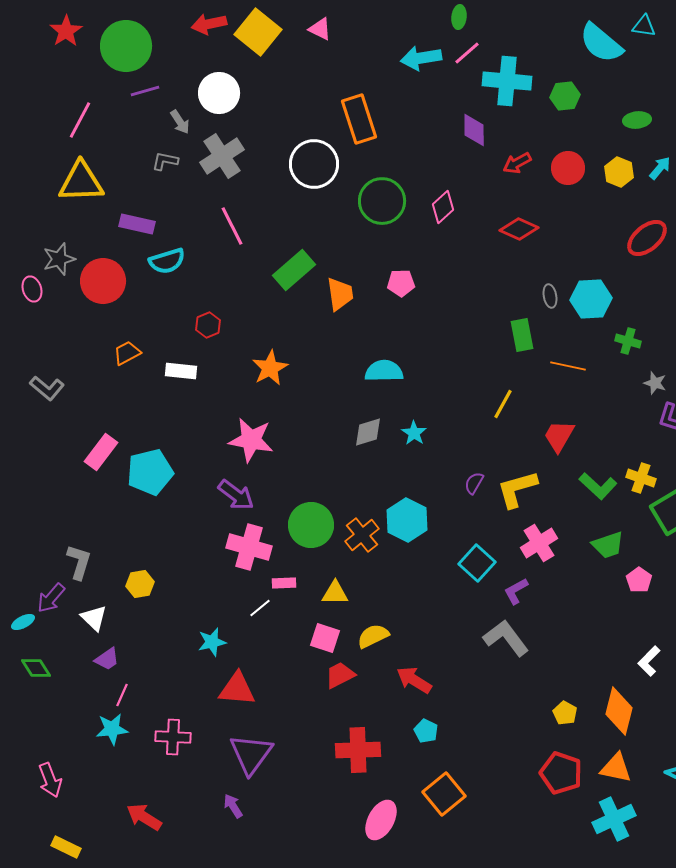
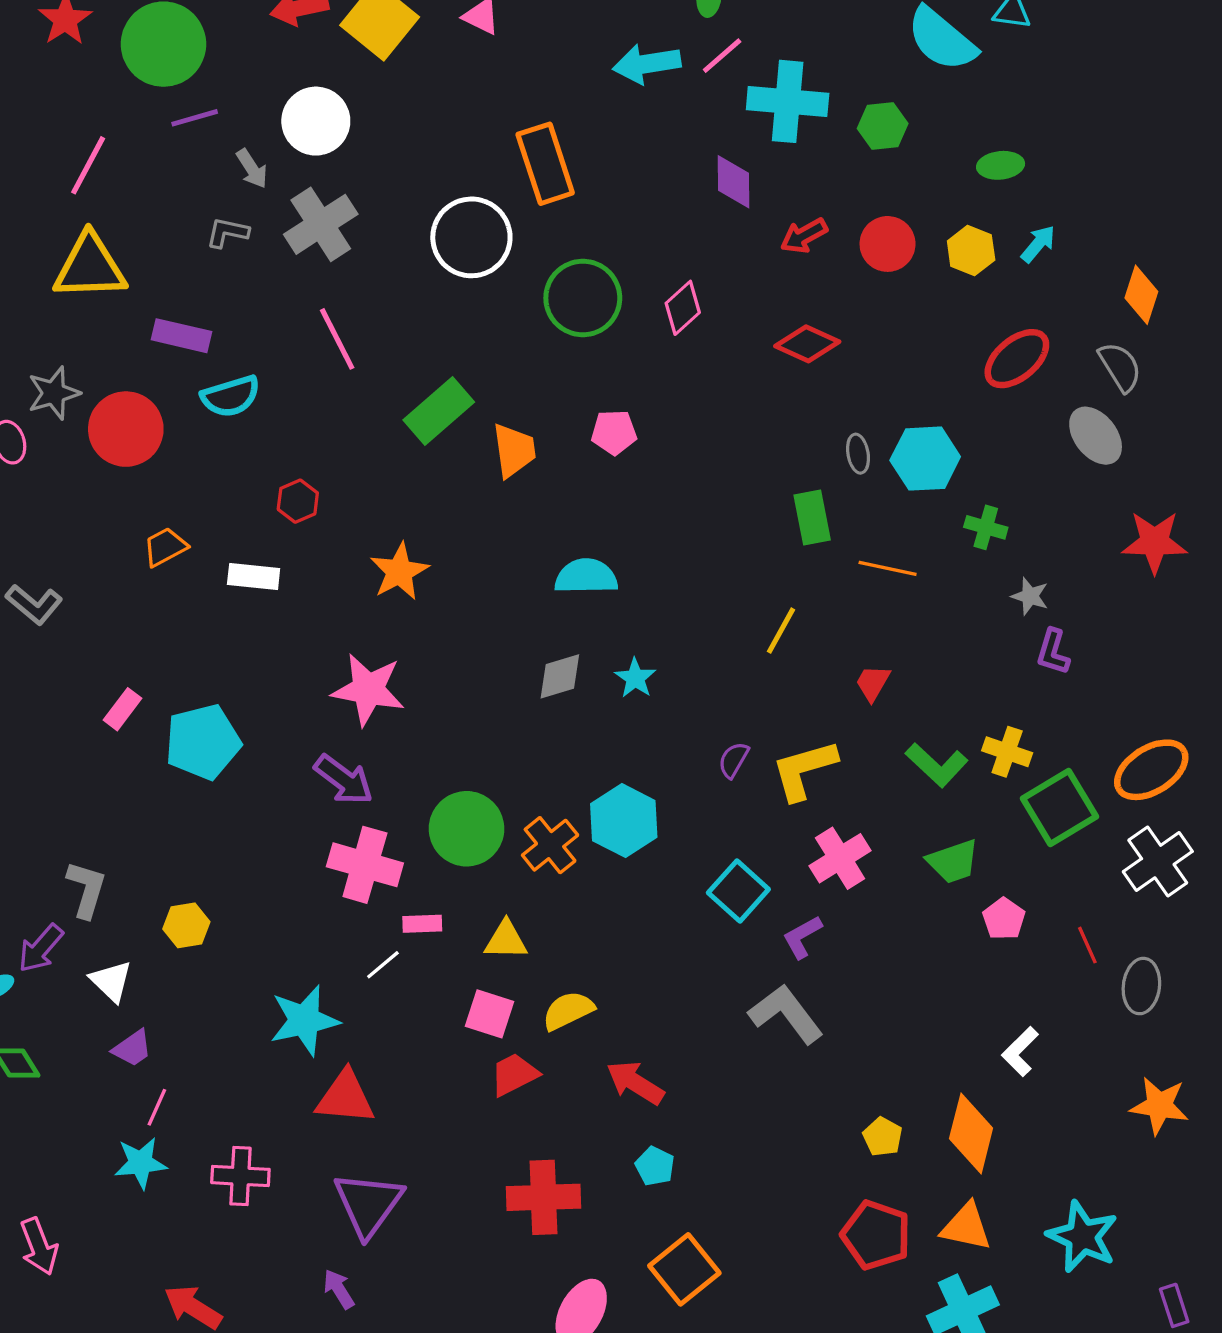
red trapezoid: (559, 436) -> (873, 683), size x0.7
pink rectangle: (101, 452) -> (123, 709), size x0.7
cyan star: (212, 642) -> (304, 1020), size x1.5

